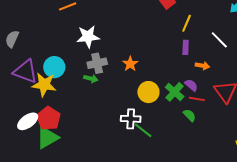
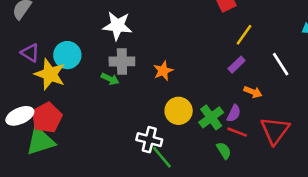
purple rectangle: (186, 47) -> (237, 65), turned 32
purple triangle: (25, 71) -> (30, 53), size x0.6
purple semicircle: (191, 85) -> (234, 113), turned 64

